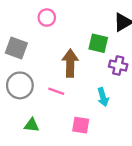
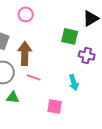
brown arrow: (70, 63) -> (25, 53), moved
green triangle: (32, 125) -> (13, 97), moved

